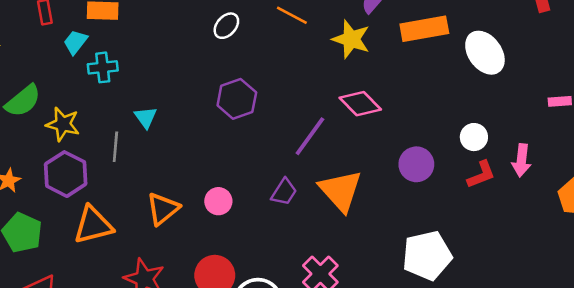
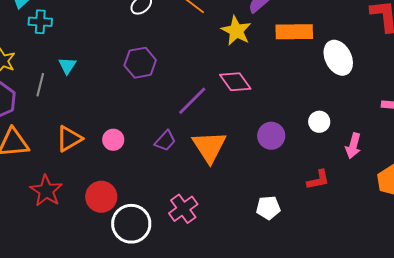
red L-shape: (481, 175) -> (318, 180), moved
white pentagon: (427, 255) -> (268, 208), size x0.6

